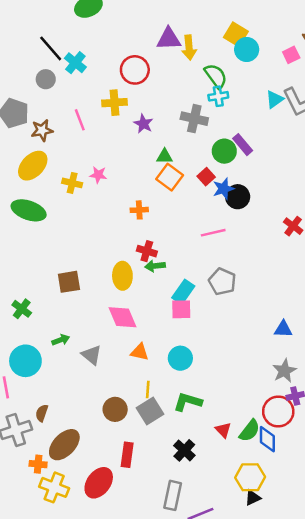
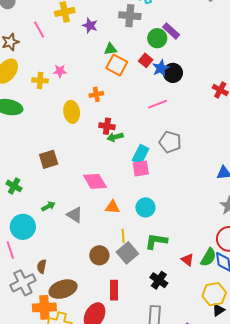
yellow ellipse: (122, 276) -> (72, 112), moved
brown ellipse: (64, 445) -> (63, 289), turned 36
orange cross: (38, 464) -> (44, 307), size x1.6

